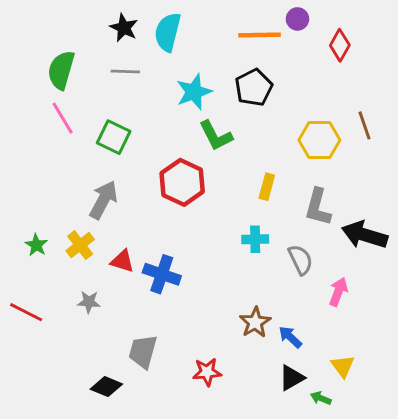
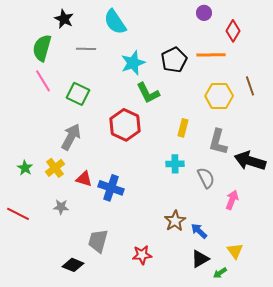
black star: (124, 28) -> (64, 19), moved
cyan semicircle: (168, 32) -> (115, 22), turned -48
orange line: (260, 35) -> (211, 55), moved
green arrow: (321, 398) -> (220, 273), turned -56

